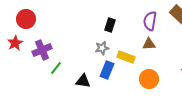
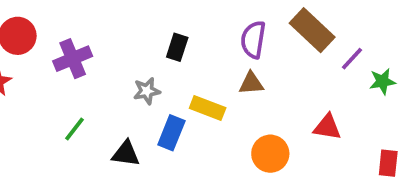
gray star: (102, 48) -> (147, 91), moved
purple cross: (42, 50) -> (73, 59), moved
orange circle: (149, 79) -> (270, 154), moved

